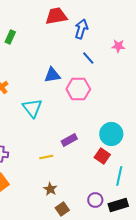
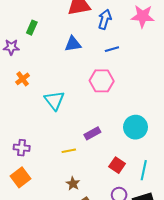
pink star: (118, 46) -> (143, 16), moved, size x1.6
blue line: (88, 58) -> (112, 49), turned -64
blue triangle: (52, 75) -> (73, 44), moved
red square: (102, 156) -> (117, 165), moved

